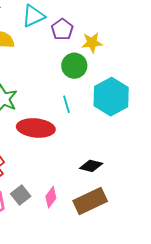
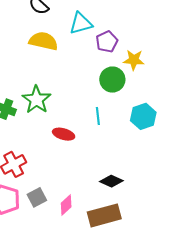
cyan hexagon: (111, 97) -> (143, 116), size x0.7
red ellipse: (36, 128) -> (64, 134), size x0.6

